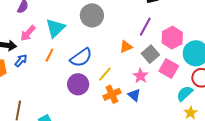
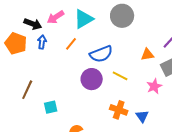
blue arrow: (21, 61) -> (42, 42), turned -48
yellow line: (105, 74) -> (120, 76), turned 63
orange cross: (112, 94) -> (119, 110), moved, turned 30
blue triangle: (134, 95) -> (142, 116), moved

